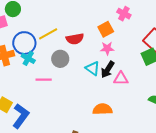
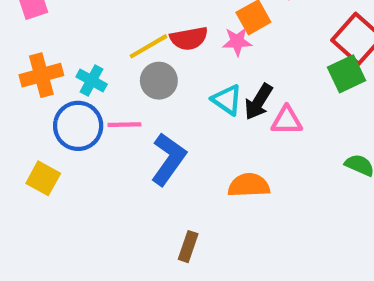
yellow line: (48, 34) -> (148, 46), moved
blue circle: (24, 43) -> (78, 126), moved
pink star: (107, 48) -> (237, 42), moved
blue L-shape: (21, 116) -> (169, 159), moved

